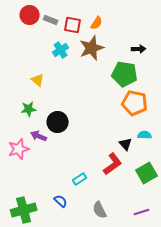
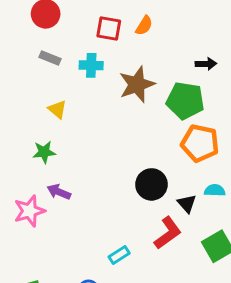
gray rectangle: (51, 20) -> (50, 58), moved
brown star: (92, 48) -> (137, 84), moved
cyan cross: (61, 50) -> (91, 65), turned 35
black circle: (58, 122) -> (151, 184), moved

